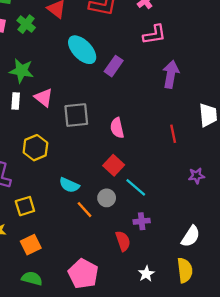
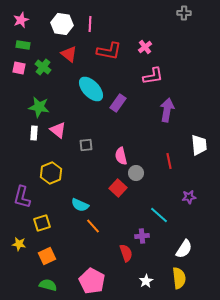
gray square: (76, 115) -> (86, 145), size x0.6
cyan line: (136, 187) -> (159, 215), moved
gray circle: (107, 198) -> (136, 173), moved

